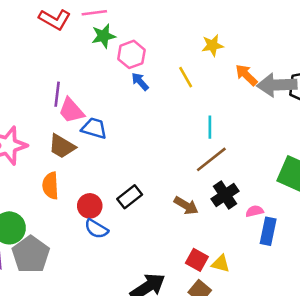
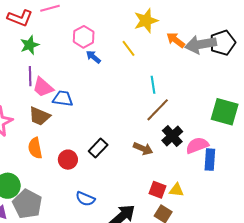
green star: (103, 36) -> (30, 45), moved
yellow star: (212, 45) -> (146, 21), size x1.4
pink semicircle: (255, 211) -> (197, 145), size x1.6
blue semicircle: (96, 229) -> (85, 199), moved

